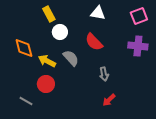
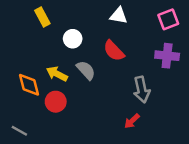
yellow rectangle: (49, 14) -> (42, 17), moved
orange diamond: (24, 48) -> (29, 85), moved
gray arrow: (104, 74) -> (142, 90), moved, size x1.5
gray line: (26, 101) -> (19, 131), moved

